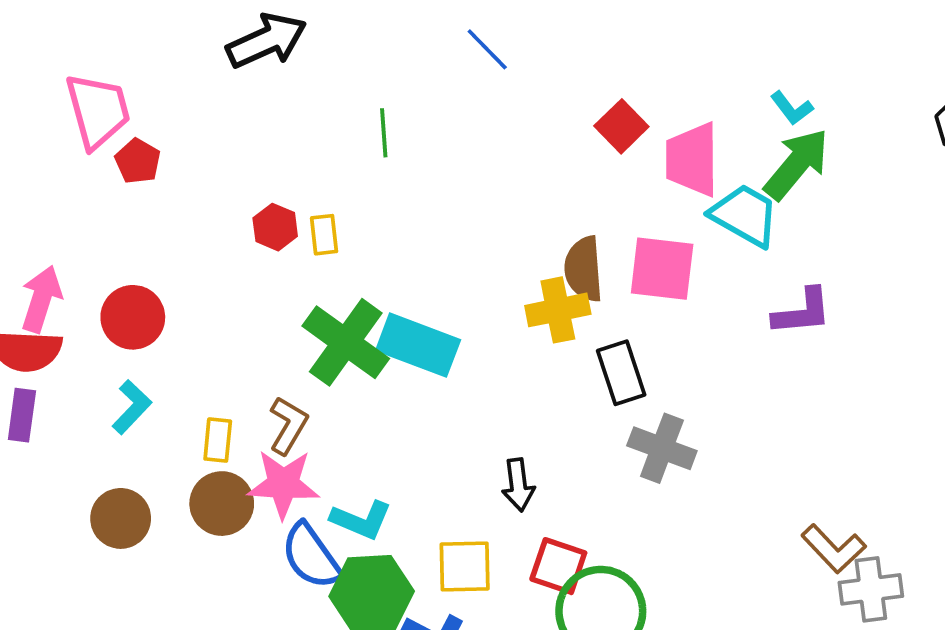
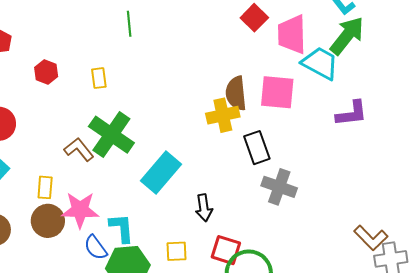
red hexagon: (275, 227) -> (46, 72), moved
cyan rectangle: (418, 345) -> (161, 172), moved, turned -69
brown L-shape: (288, 425) -> (79, 149), moved, turned -68
cyan L-shape: (361, 520) -> (122, 228), turned -116
blue semicircle: (311, 556) -> (96, 248), size x0.7
yellow square: (465, 566) -> (177, 251), size x0.7

